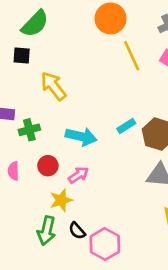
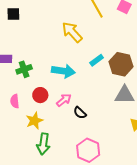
yellow arrow: (53, 86) -> (72, 32), moved
yellow star: (61, 200) -> (34, 121), moved
black semicircle: (77, 231) -> (80, 113), moved

